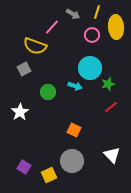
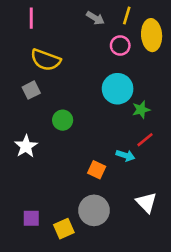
pink line: (52, 27) -> (31, 18), moved, turned -42
cyan arrow: (75, 86) -> (125, 155), moved
purple square: (24, 167) -> (31, 218), turned -32

